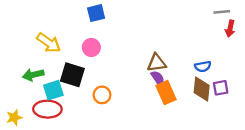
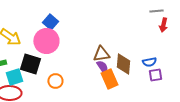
blue square: (96, 13) -> (50, 22), moved, turned -35
pink circle: (91, 47) -> (46, 41), size x1.6
blue semicircle: (203, 66) -> (149, 62), moved
brown diamond: (202, 89) -> (123, 64), moved

